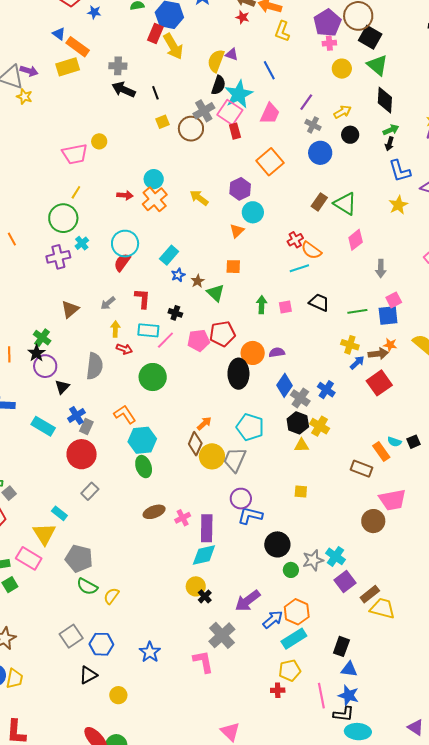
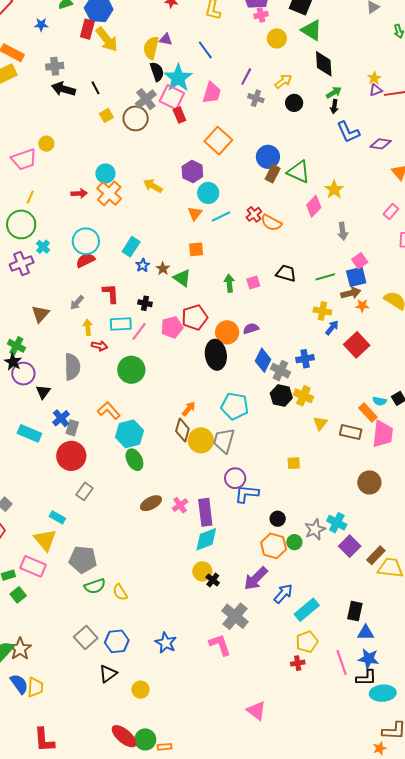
blue star: (94, 12) -> (41, 25), moved
black semicircle: (219, 85) -> (157, 72), turned -30
blue circle: (320, 153) -> (268, 157), moved
yellow star: (398, 205) -> (334, 190), moved
red semicircle: (122, 262) -> (85, 260), turned 36
cyan line: (299, 268) -> (221, 217), moved
brown arrow: (378, 354) -> (351, 293), moved
blue cross: (326, 390) -> (305, 359), turned -36
yellow triangle: (302, 445) -> (320, 423), moved, turned -42
pink trapezoid: (392, 500) -> (383, 434), moved, turned -64
black circle: (277, 544) -> (278, 519), size x0.6
green semicircle: (87, 586) -> (95, 586), turned -40
yellow semicircle: (111, 596) -> (120, 592), turned -60
orange hexagon: (297, 612) -> (274, 546), moved

